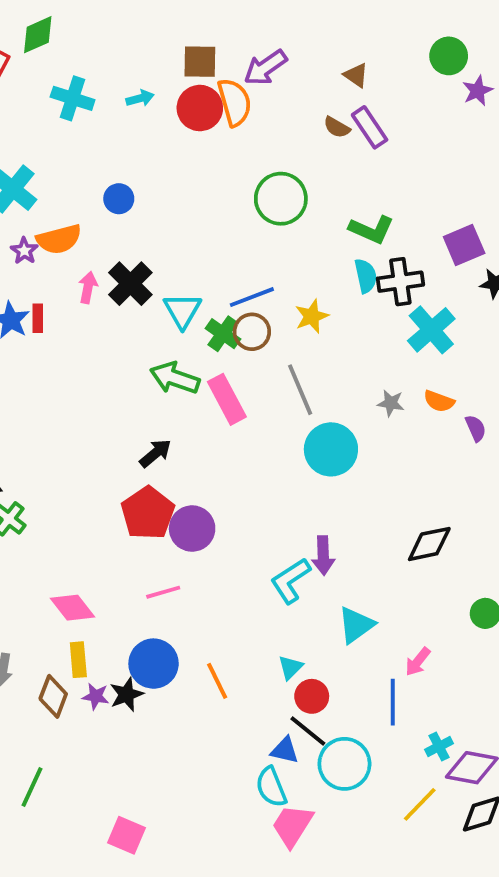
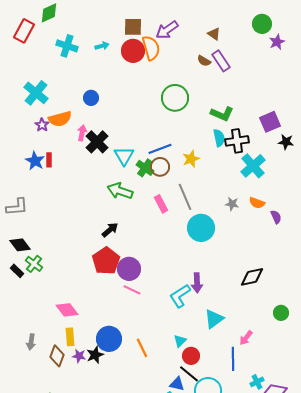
pink arrow: (88, 287) -> (82, 133), moved
pink rectangle: (227, 399) -> (161, 204), moved, size x0.7
pink line: (163, 592) -> (132, 290), moved, turned 42

